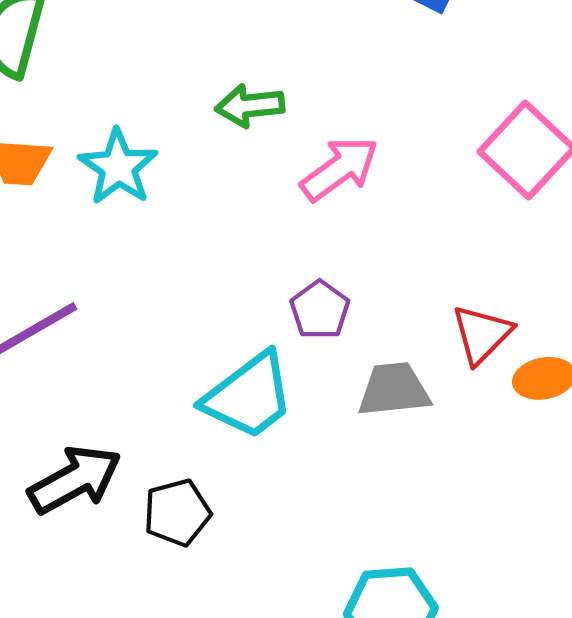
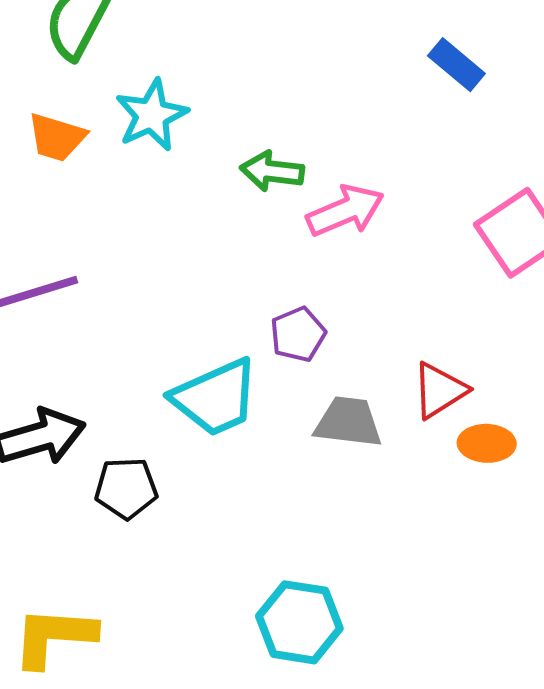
green arrow: (250, 106) -> (272, 171), moved
cyan star: (118, 167) -> (152, 115), moved

